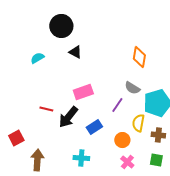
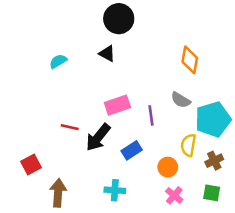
black circle: (61, 26) -> (119, 19), moved
purple line: (117, 105) -> (151, 115), moved, turned -42
brown cross: (158, 135) -> (214, 161), turned -32

